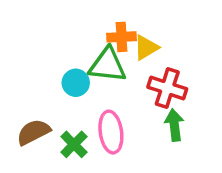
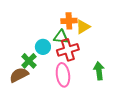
green triangle: (107, 65) -> (61, 37), size x0.7
red cross: (167, 88) -> (68, 50), moved, turned -35
green cross: (74, 144) -> (29, 61), moved

